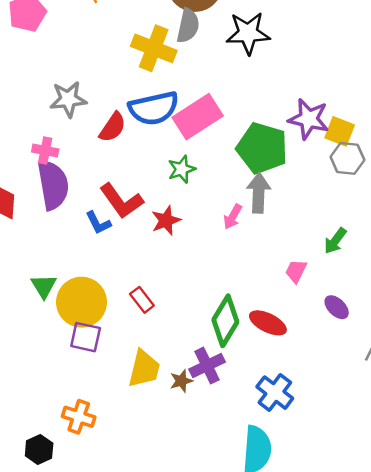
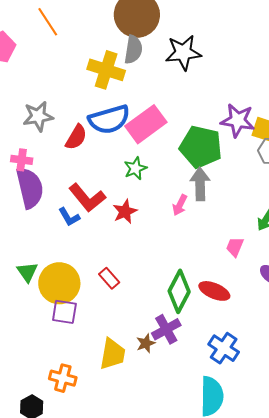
yellow trapezoid: (144, 369) -> (112, 354), moved

